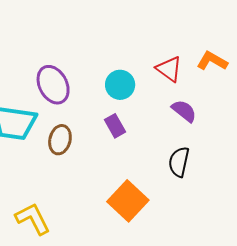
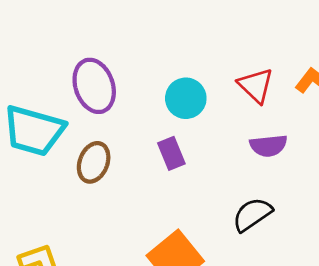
purple semicircle: (184, 111) -> (268, 146), turned 128
black semicircle: (179, 162) -> (252, 214), turned 36

